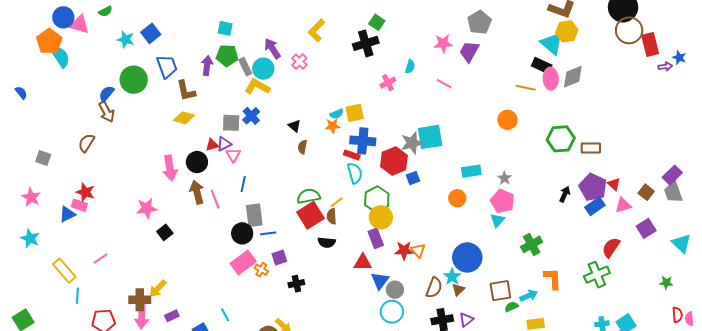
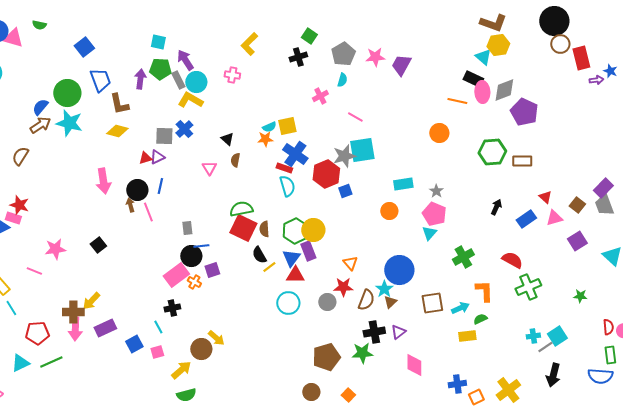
green semicircle: (106, 11) -> (39, 25), turned 40
gray pentagon: (479, 22) -> (343, 54), moved
brown circle: (629, 30) -> (560, 44), size x0.7
cyan star: (126, 39) -> (69, 123), moved, size x1.5
black cross: (366, 43) -> (298, 57), size x0.7
cyan triangle: (552, 43) -> (483, 57), size x0.7
purple arrow: (272, 48) -> (185, 60), moved
pink cross: (299, 62) -> (232, 75), turned -35
pink line: (444, 84) -> (355, 117), moved
brown arrow: (107, 112) -> (40, 125), turned -95
blue cross: (363, 141) -> (295, 154), turned 30
pink triangle: (233, 155) -> (209, 168), moved
black circle: (197, 162) -> (137, 190), moved
blue line: (243, 184) -> (160, 186), moved
purple pentagon: (593, 187) -> (524, 112), moved
brown arrow: (197, 192) -> (130, 205), size x0.6
green hexagon: (377, 199) -> (295, 231), moved
yellow line: (337, 202) -> (269, 267), moved
pink star: (147, 208) -> (55, 249), moved
gray rectangle: (254, 215) -> (187, 228), size x0.6
red square: (311, 215) -> (243, 228), turned -32
black circle: (242, 233) -> (191, 256), moved
black semicircle: (327, 242) -> (259, 255), turned 54
red semicircle: (611, 247) -> (512, 260), moved, turned 85
red star: (404, 250) -> (343, 287), moved
pink line: (100, 258) -> (34, 271), turned 56
blue triangle: (380, 281) -> (291, 258), moved
green star: (666, 283) -> (580, 296), moved
black cross: (296, 284) -> (172, 308), moved
cyan line: (77, 296) -> (11, 308), turned -35
green semicircle: (511, 307) -> (480, 319), moved
cyan circle: (392, 312) -> (288, 303), moved
purple rectangle: (172, 316) -> (105, 328), size x1.5

